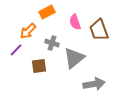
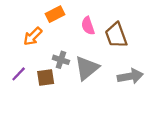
gray cross: (52, 43) -> (61, 60), moved
purple line: (16, 50) -> (19, 74), moved
gray arrow: (94, 84) -> (130, 76), moved

